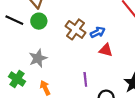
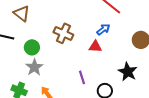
green circle: (39, 21) -> (32, 47), moved
blue arrow: (98, 32) -> (103, 29), moved

